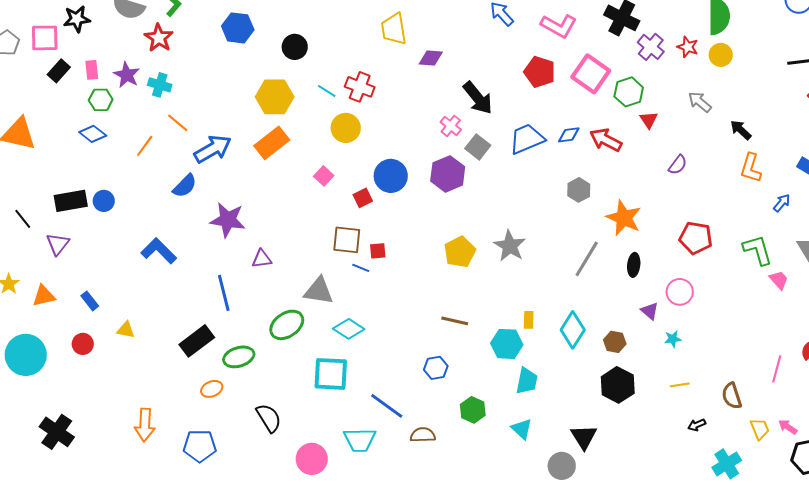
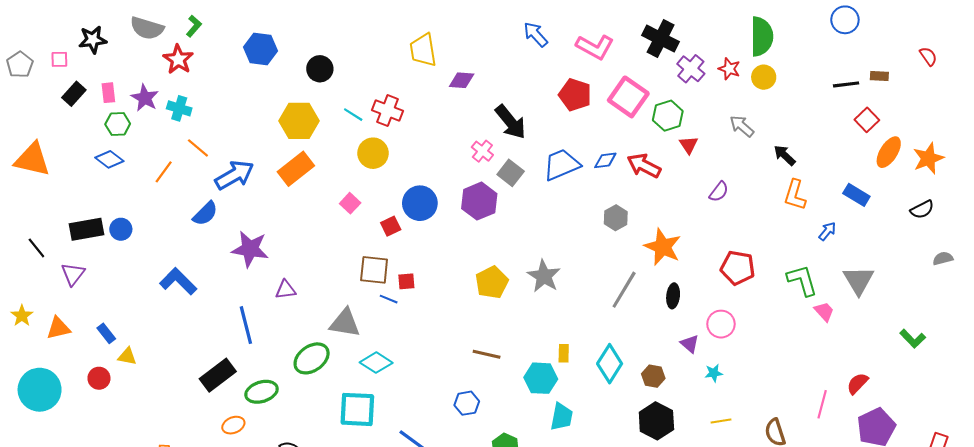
pink square: (45, 38) -> (59, 59), size x0.6
yellow triangle: (126, 330) -> (127, 356), moved

